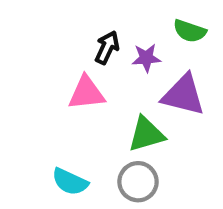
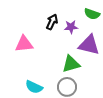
pink triangle: (86, 93) -> (24, 44), moved

